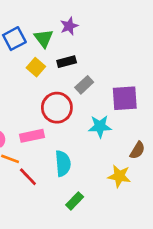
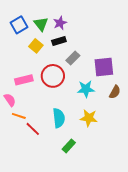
purple star: (69, 26) -> (60, 23), moved
pink rectangle: (32, 136) -> (24, 80), moved
brown semicircle: (137, 150) -> (115, 92), moved
yellow star: (119, 176) -> (89, 118), moved

